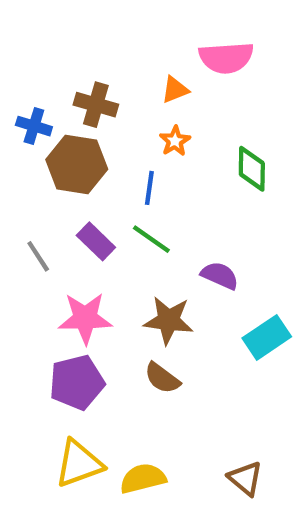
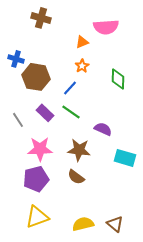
brown cross: (96, 105) -> (41, 18), moved
blue line: (149, 188) -> (70, 88), turned 35
cyan rectangle: (267, 337) -> (125, 158), turned 50
yellow semicircle: (143, 478) -> (83, 224), moved

